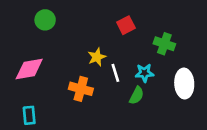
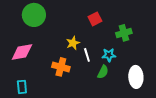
green circle: (45, 20) -> (34, 15), size x1.5
green cross: (164, 44) -> (124, 33), turned -35
white ellipse: (184, 84) -> (136, 77), moved

